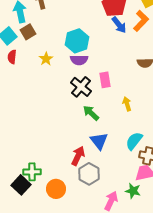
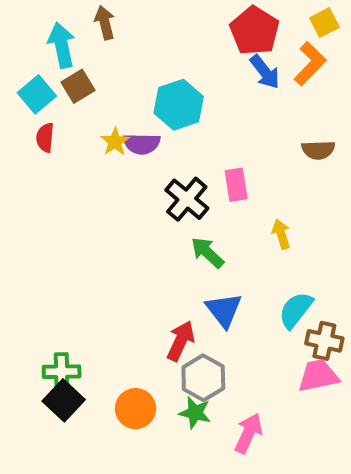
purple semicircle: (79, 60) -> (142, 144), moved
green cross: (32, 172) -> (62, 372), moved
green star: (133, 191) -> (195, 413), moved

